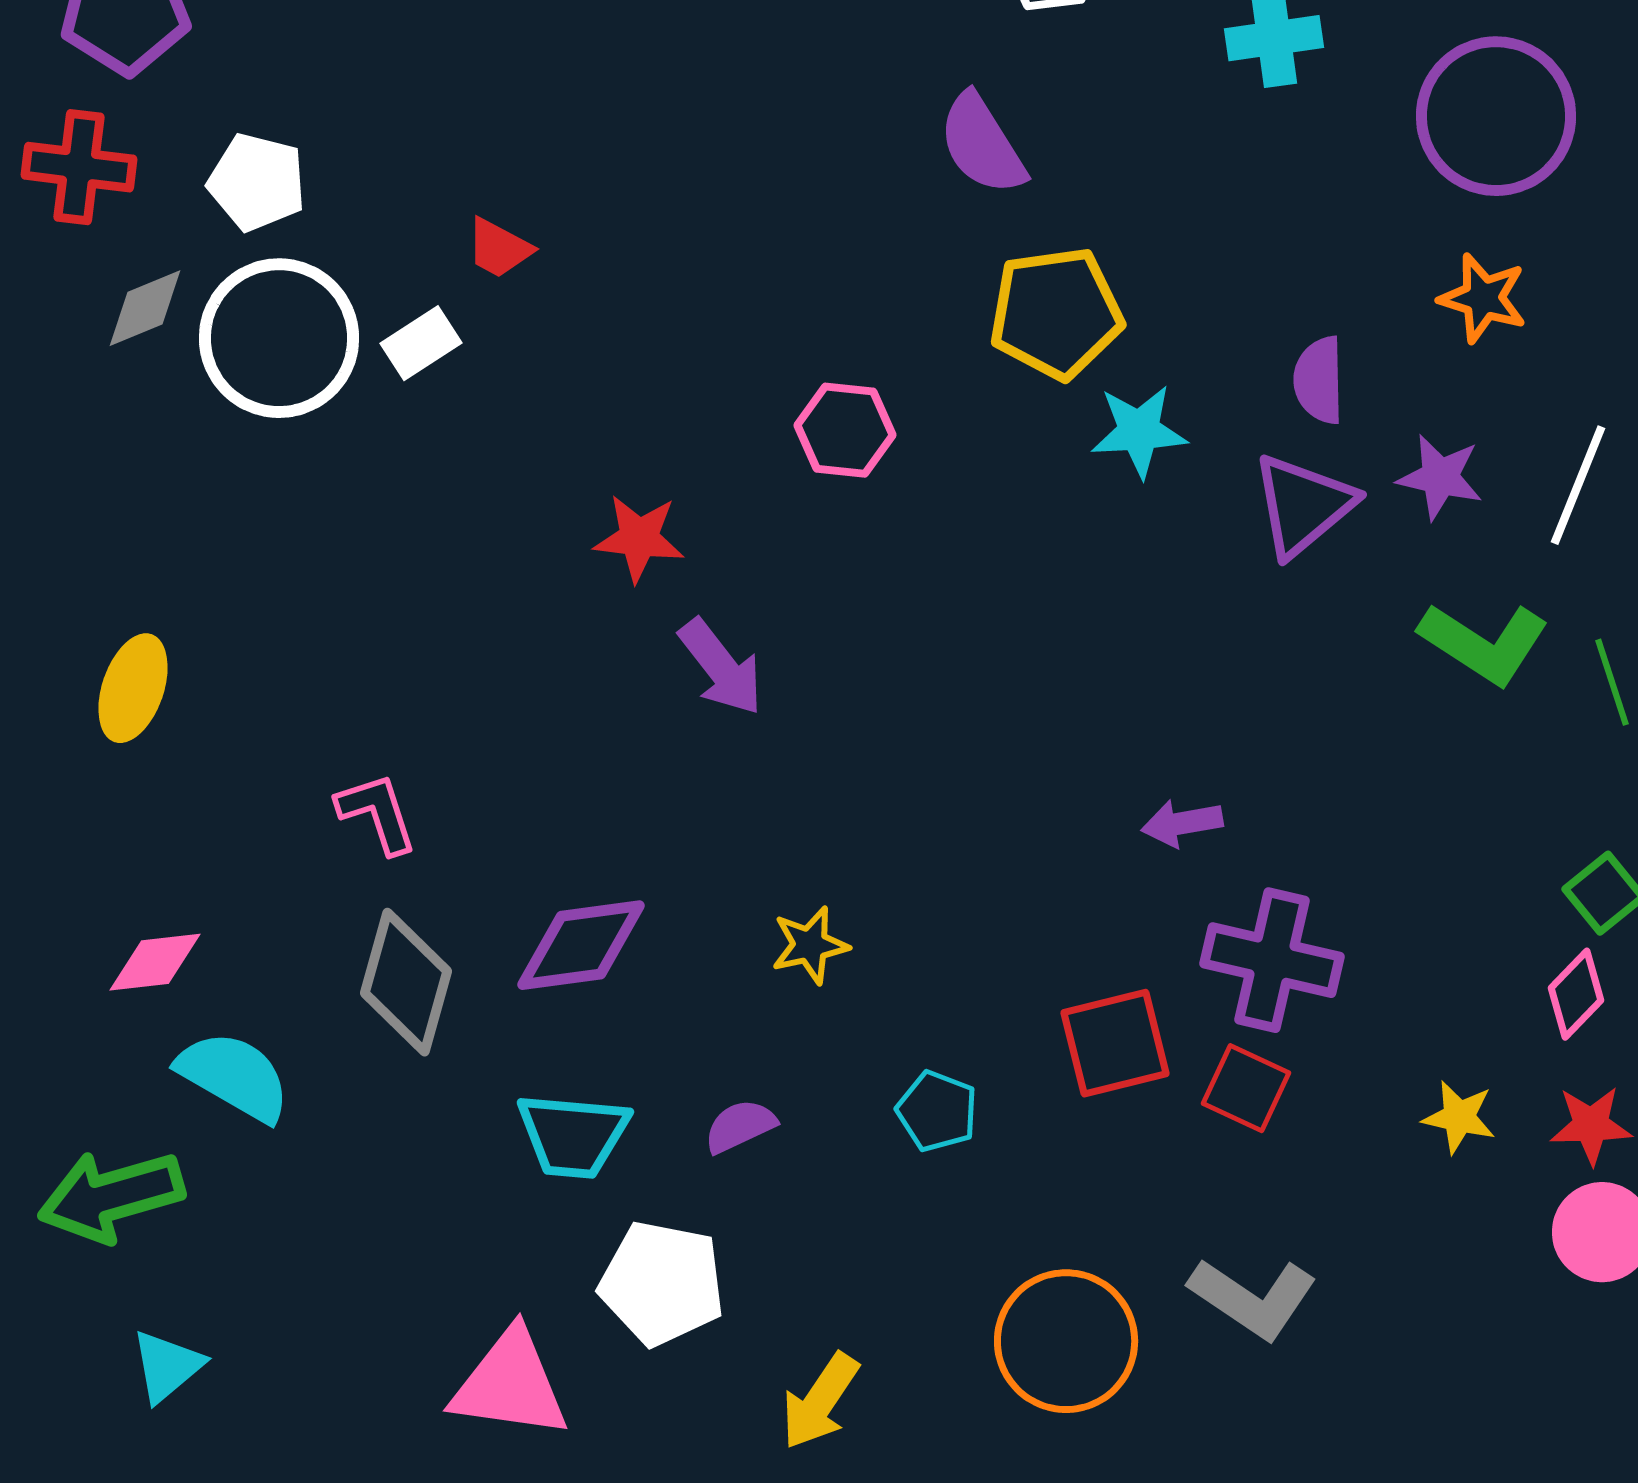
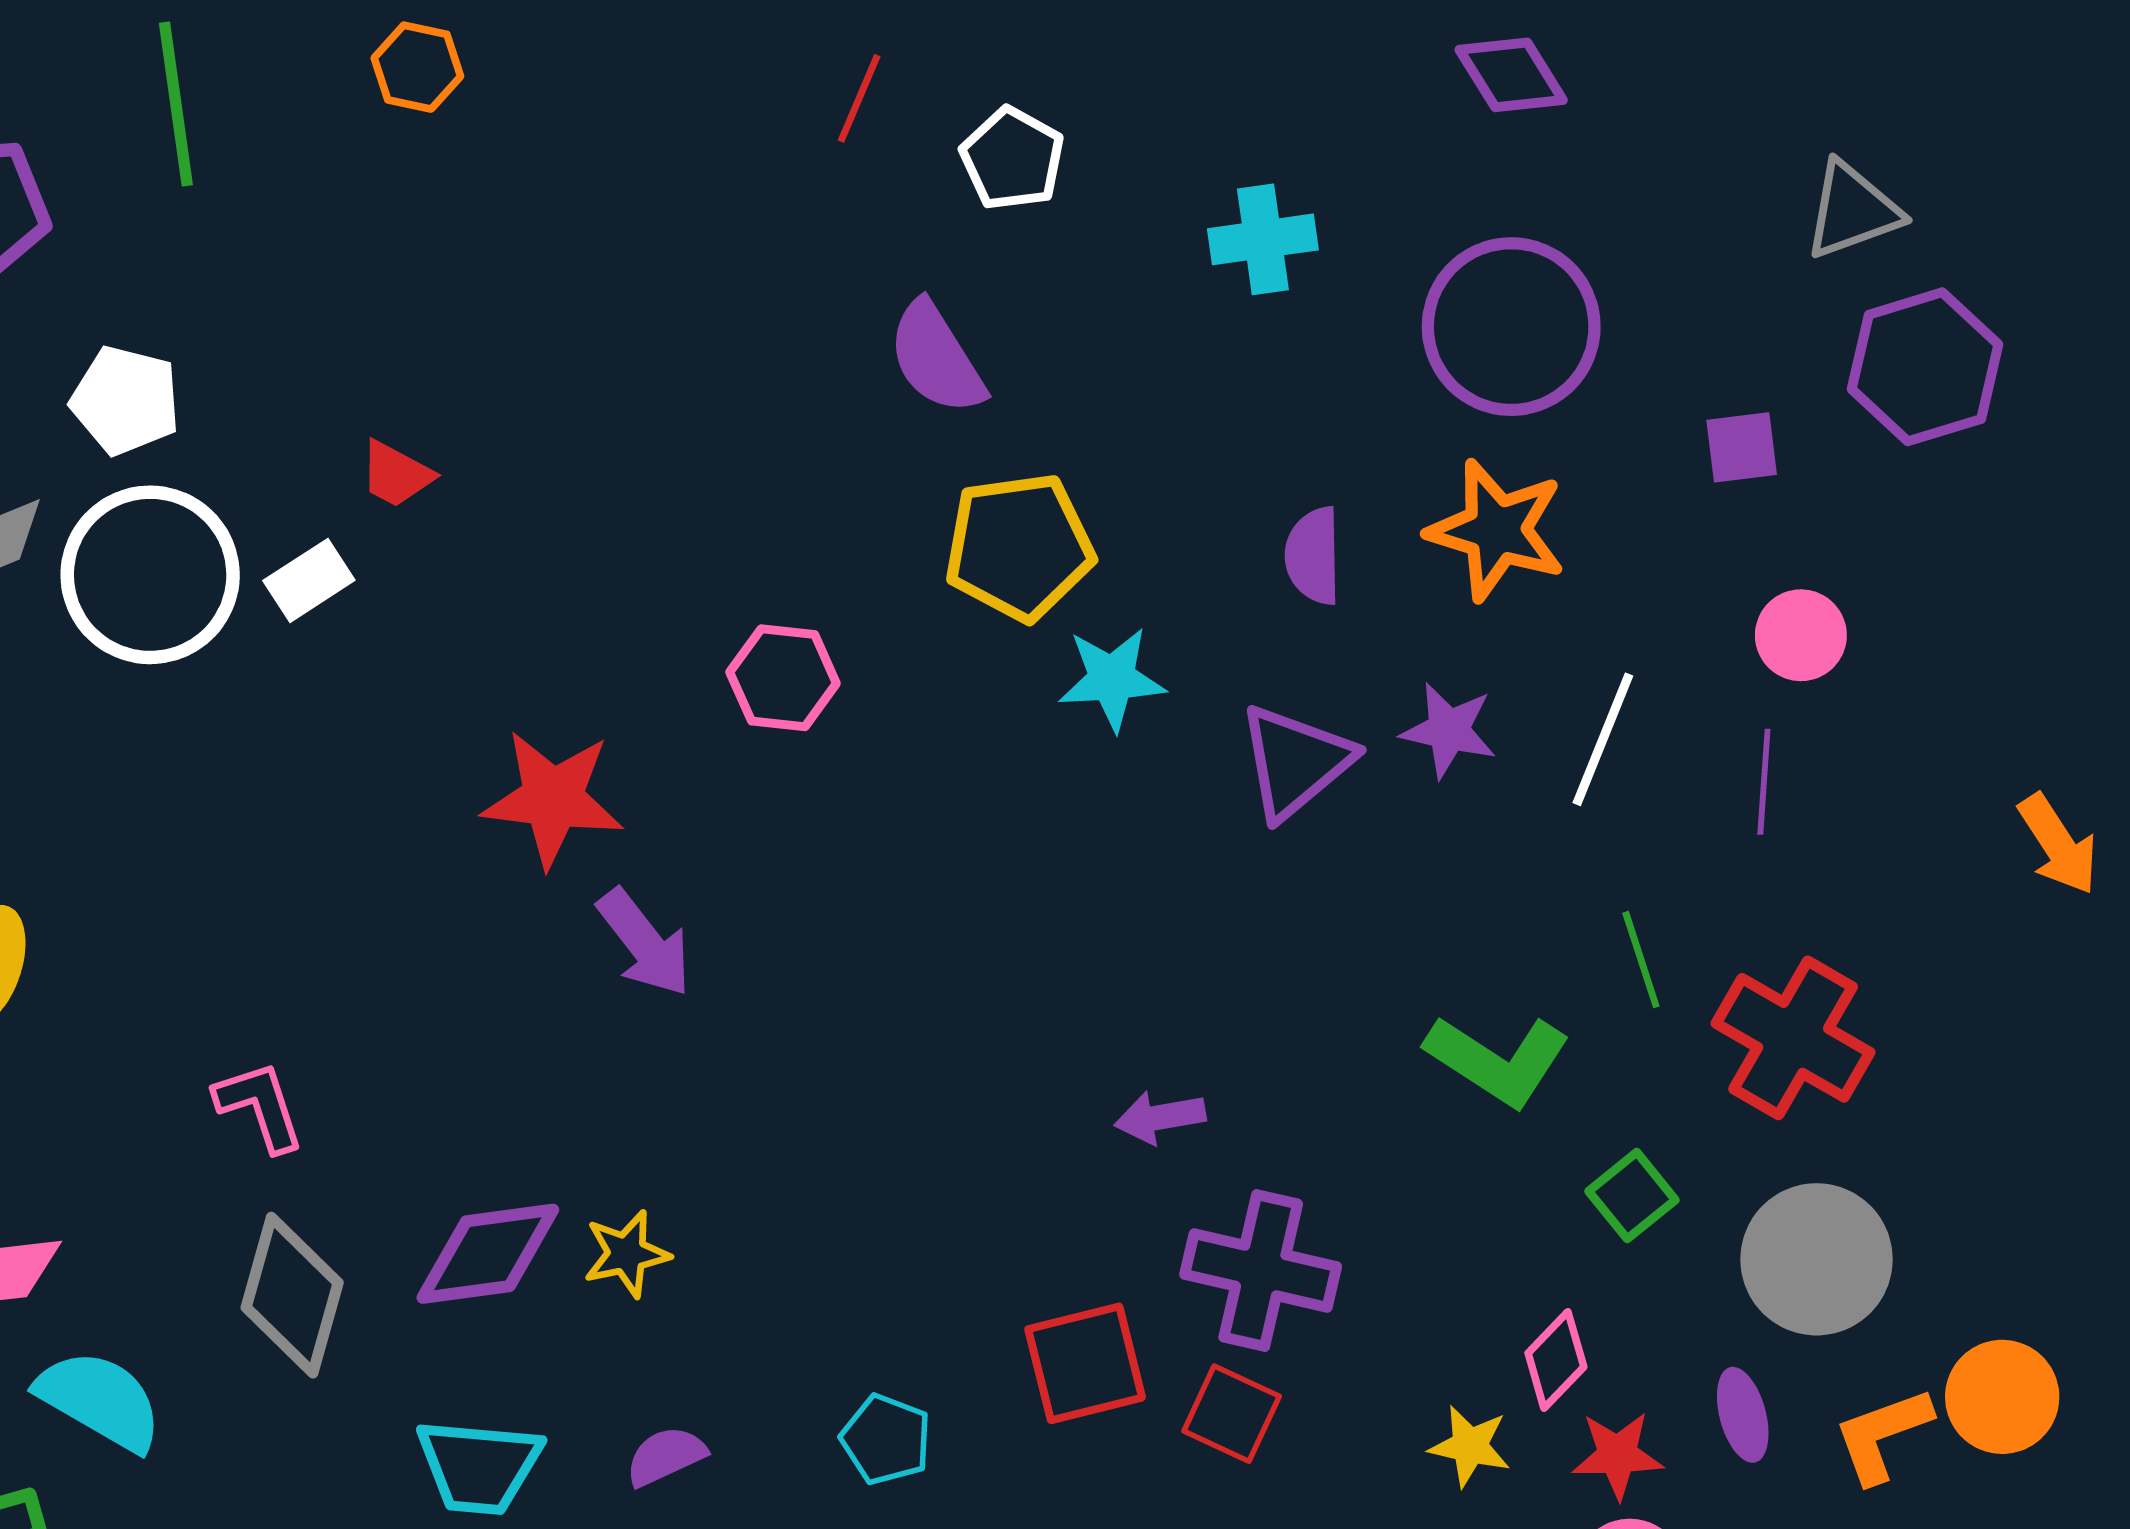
orange star: (1483, 298) -> (1497, 530), size x1.4
purple semicircle: (1319, 380) -> (1313, 556), moved
red star: (639, 538) -> (553, 799), size x1.4
green L-shape: (1484, 643) -> (1498, 1060), moved
yellow star: (810, 945) -> (627, 1254), moved
pink diamond: (1576, 994) -> (1556, 1360), moved

